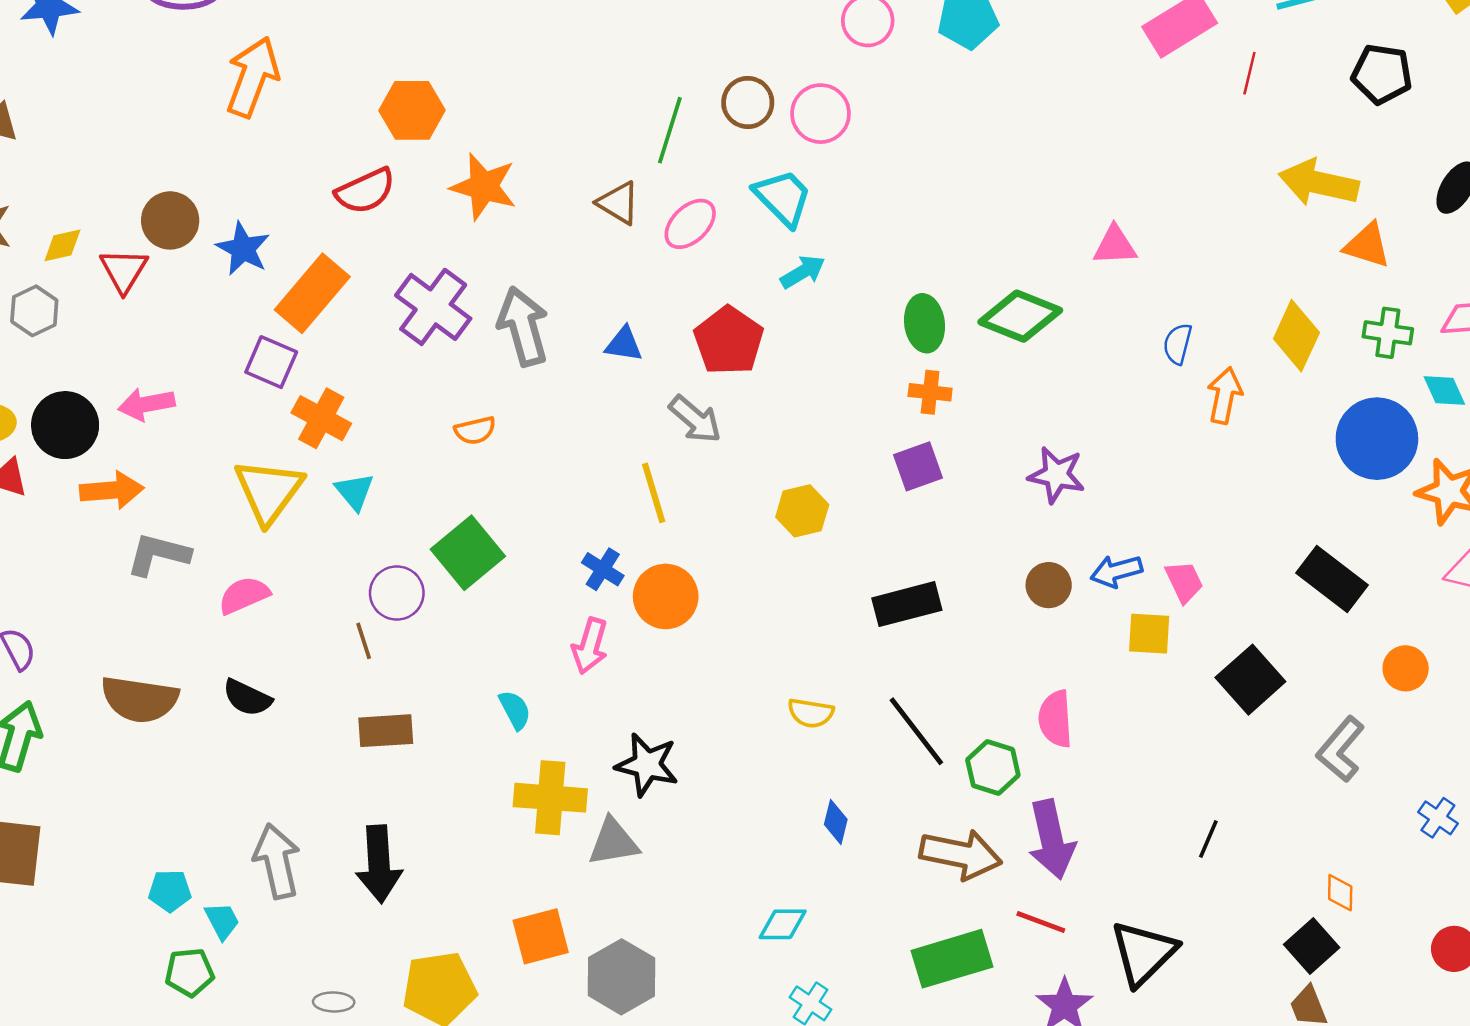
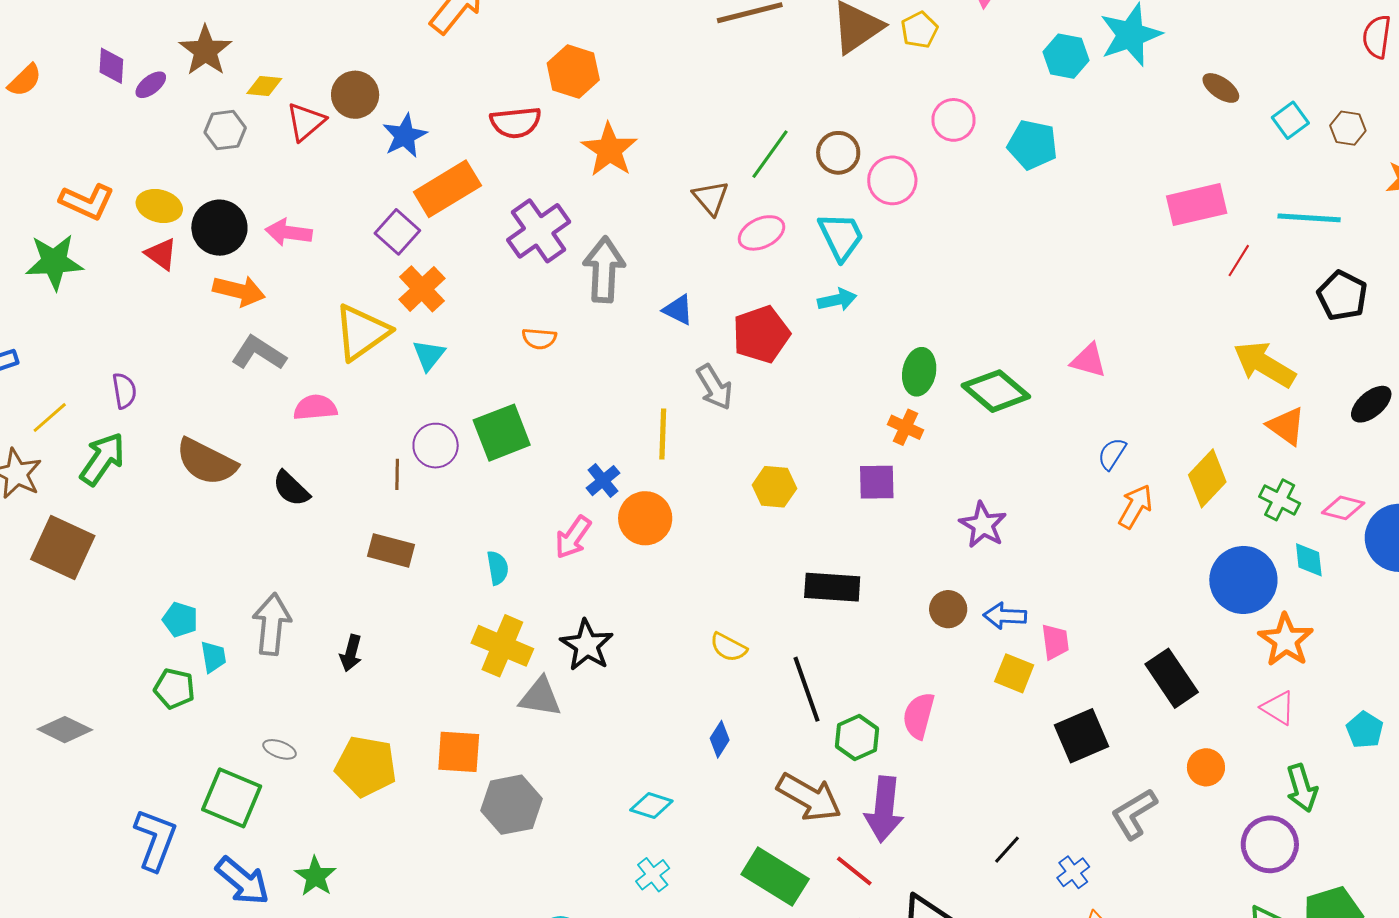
blue cross: (1438, 818) -> (1073, 872), moved
black arrow: (379, 864) -> (351, 653), size x0.6
green rectangle: (952, 959) -> (775, 877), turned 30

